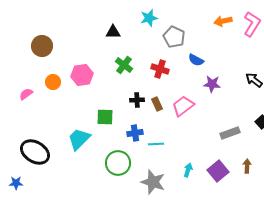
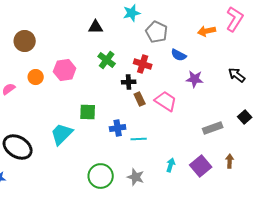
orange arrow: (223, 21) -> (207, 31), moved
black cross: (137, 100) -> (129, 82), moved
pink trapezoid: (183, 106) -> (166, 101), turned 70
green circle: (118, 163) -> (101, 176), moved
gray star: (153, 182) -> (136, 177), size x0.7

